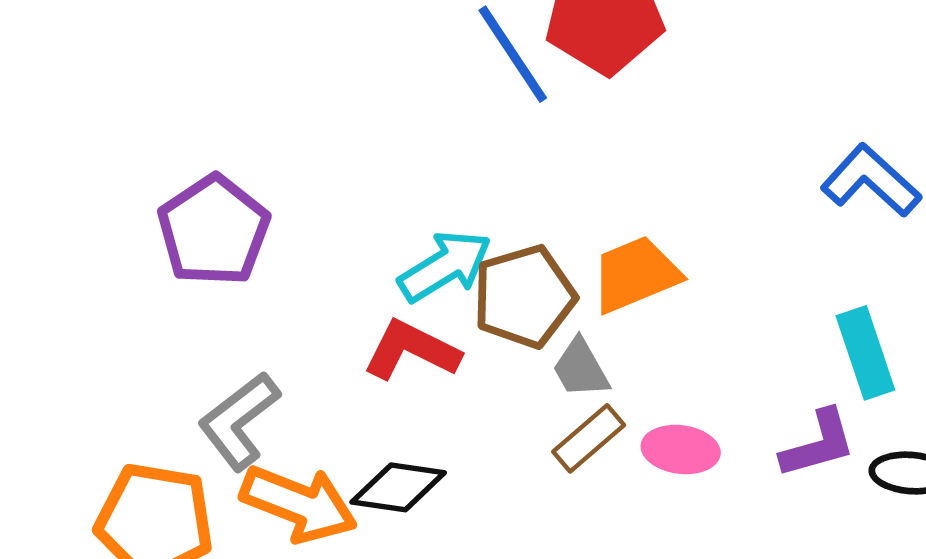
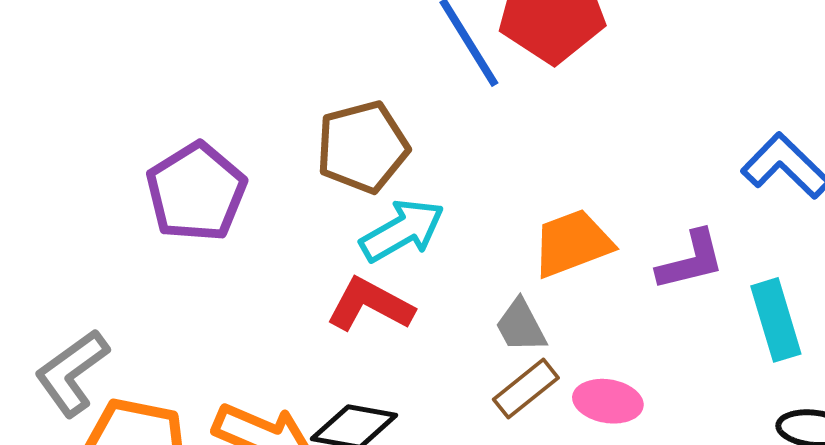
brown pentagon: (524, 297) -> (363, 147), moved
gray L-shape: (239, 421) -> (72, 373), moved
purple L-shape: (818, 444) -> (691, 260), moved

